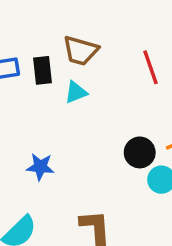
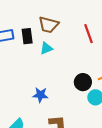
blue star: (40, 167) -> (40, 95), moved

